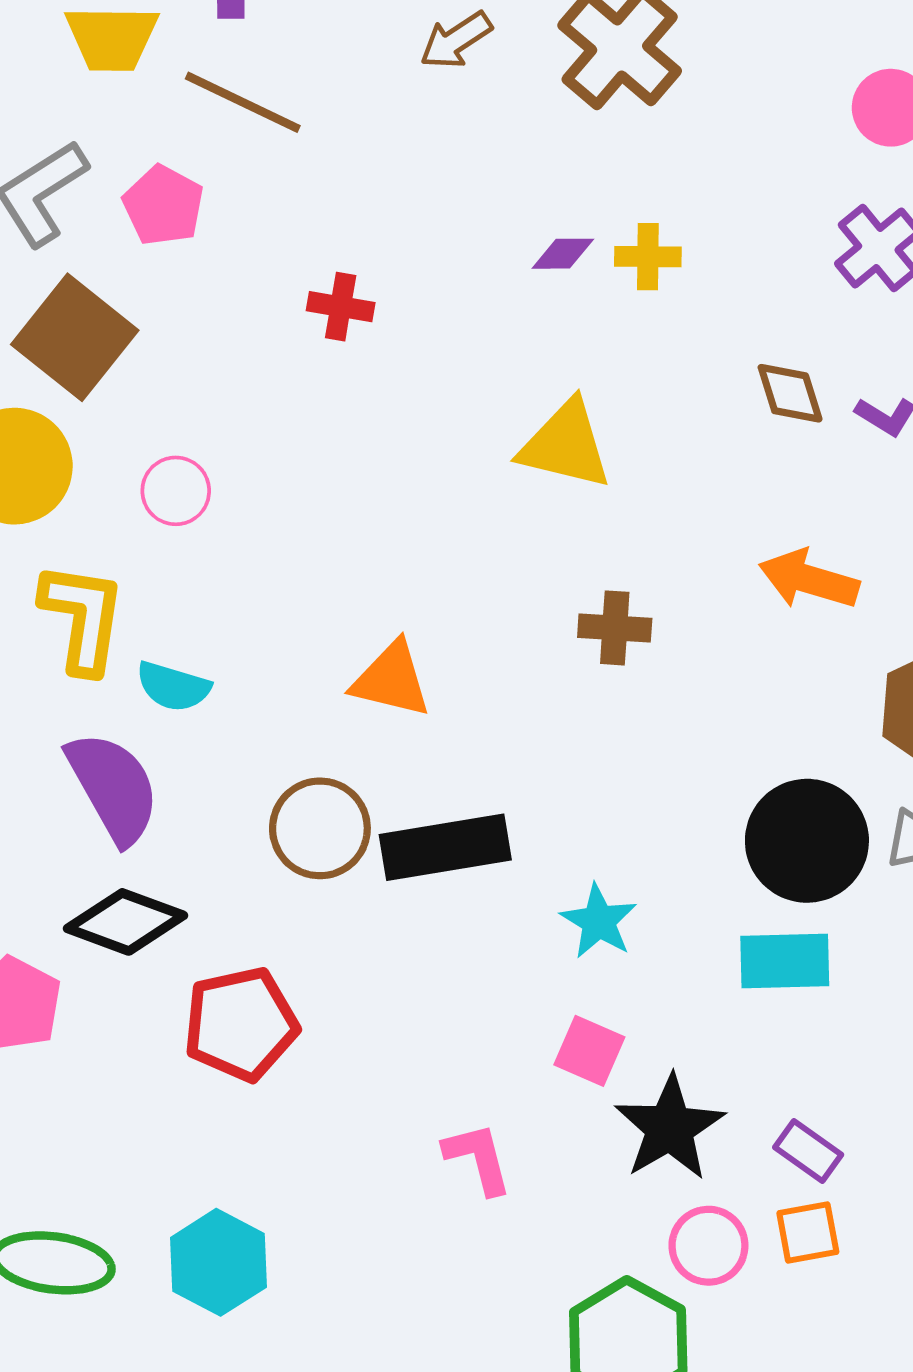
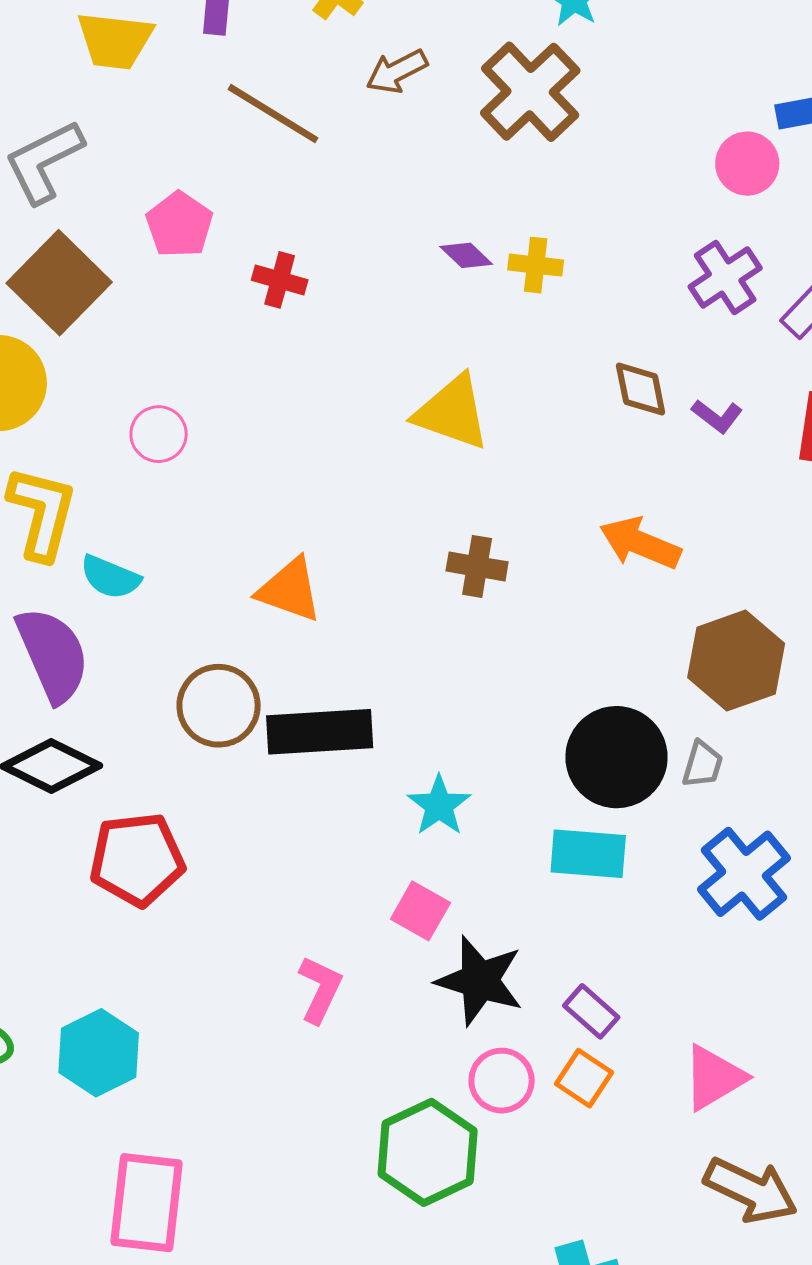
brown line: (243, 102) -> (273, 114), moved
pink pentagon: (163, 205) -> (179, 225), moved
purple diamond: (563, 254) -> (466, 255), turned 38
pink circle: (176, 491) -> (159, 434), moved
black star: (670, 1128) -> (480, 981), turned -30
pink L-shape: (478, 1158) -> (320, 989), turned 34
orange square: (808, 1233) -> (584, 1078), turned 38

